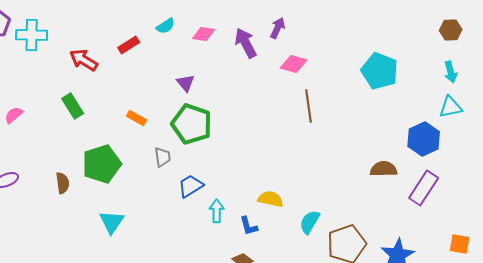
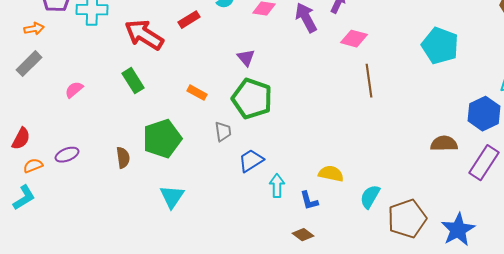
red arrow: (84, 60) -> (144, 35), size x1.4

